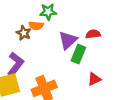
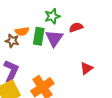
green star: (48, 12) -> (52, 16), moved
green rectangle: (78, 54) -> (39, 36), moved

